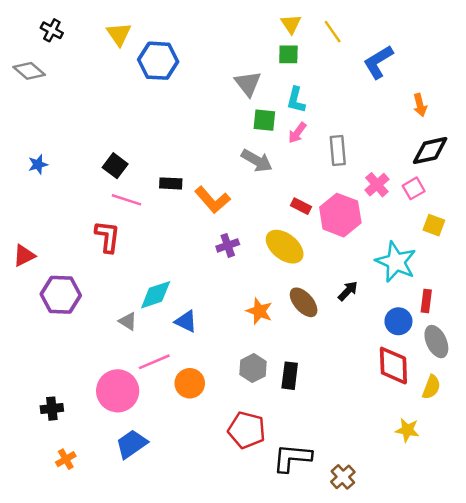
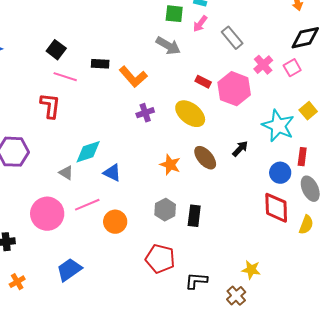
gray rectangle: (338, 151) -> (232, 38), turned -35
yellow square: (434, 225) -> (308, 111), moved, turned 30
pink circle: (118, 391) -> (47, 214), moved
yellow star: (407, 430) -> (251, 270), moved
black L-shape: (292, 458) -> (196, 281), size x0.7

